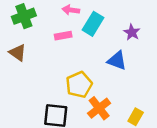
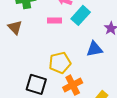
blue triangle: (117, 61) -> (94, 49), turned -42

